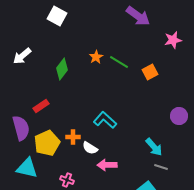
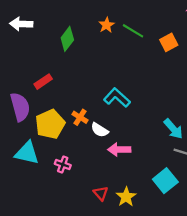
white arrow: (22, 56) -> (21, 24), turned 42
orange cross: (73, 137) -> (80, 117), turned 32
pink cross: (67, 180) -> (63, 165), moved

